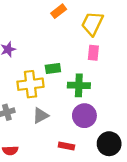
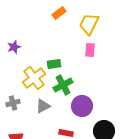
yellow cross: (30, 84) -> (34, 78), turned -30
green cross: (79, 85) -> (63, 85), moved, turned -30

